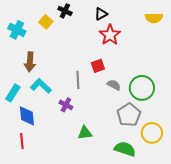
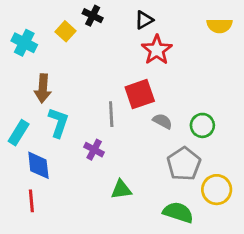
red square: (98, 66) -> (140, 94), size x1.5
cyan L-shape: (41, 86) -> (58, 123), turned 65
green circle: (142, 88) -> (202, 125), size x0.7

